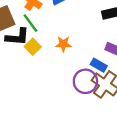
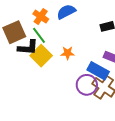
yellow square: (33, 47) -> (41, 56), size x1.5
blue rectangle: (99, 65) -> (98, 71), size x1.5

